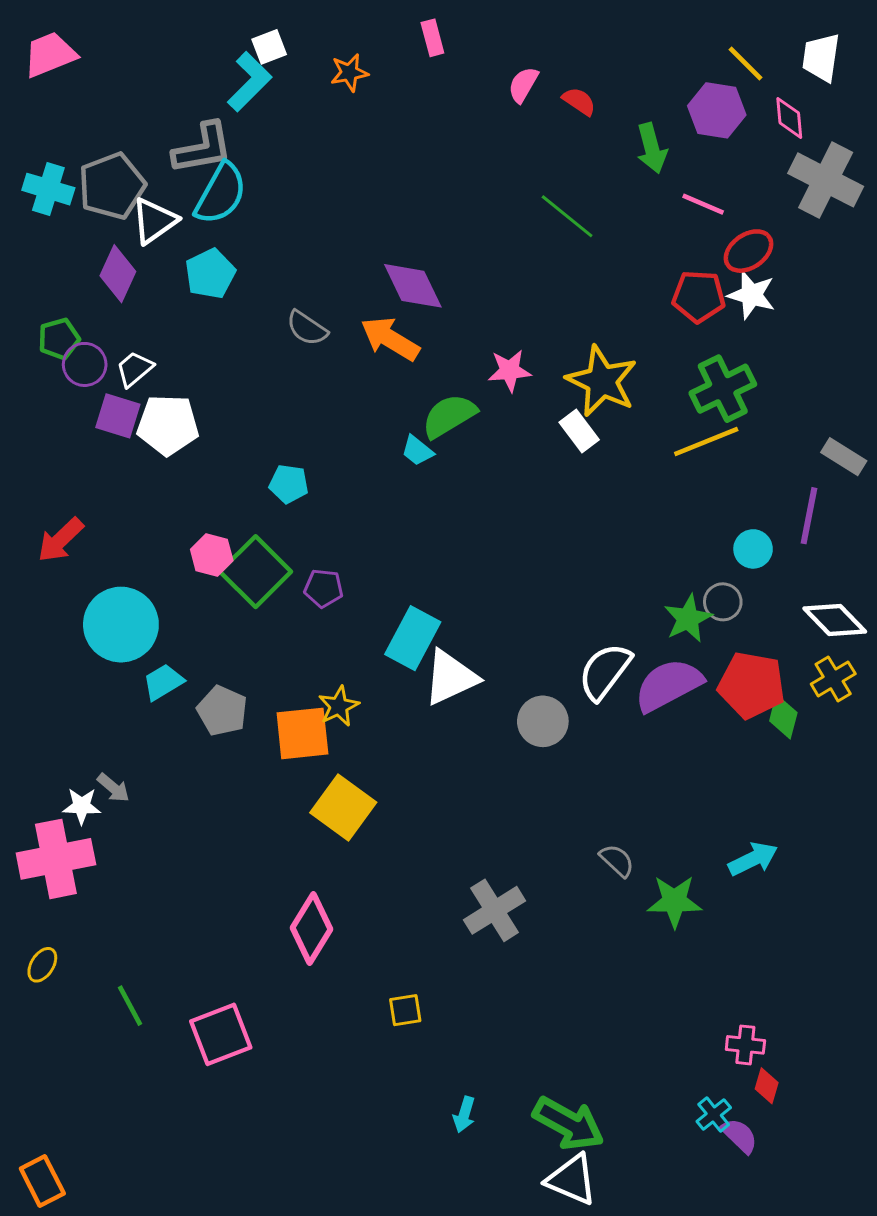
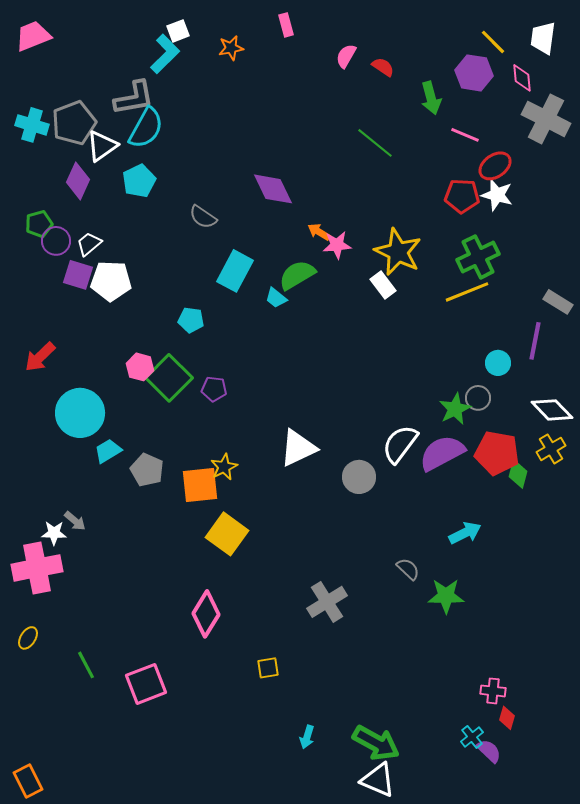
orange arrow: (390, 339) -> (319, 232), moved, size x0.6
cyan rectangle: (413, 638) -> (235, 271), moved
cyan arrow: (753, 859) -> (465, 533), moved

